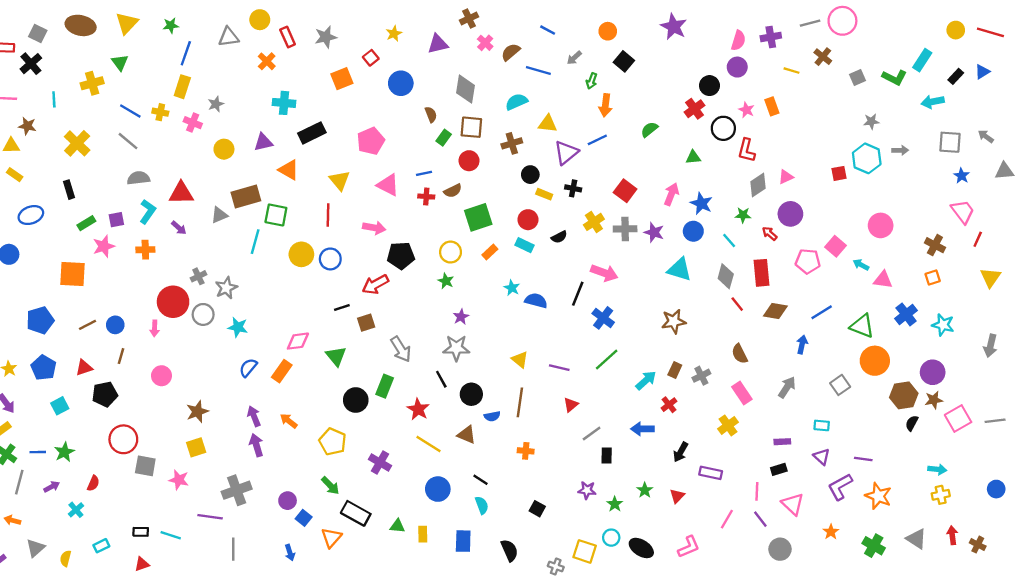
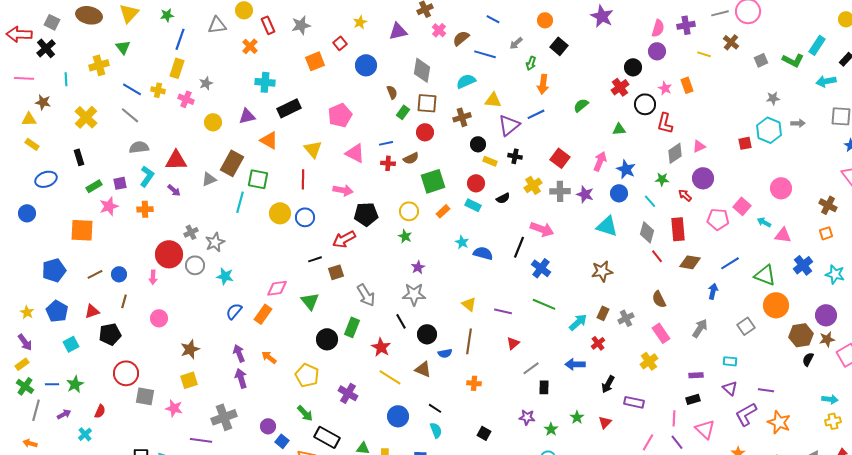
brown rectangle: (246, 197) -> (232, 163), turned -45
green line: (607, 360) -> (544, 304), turned 65

